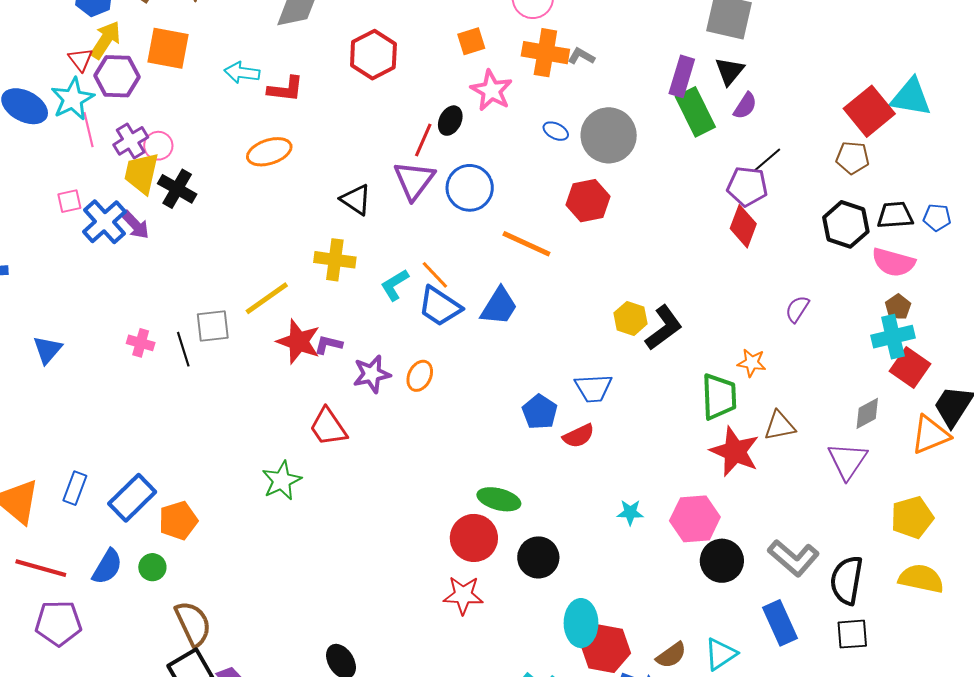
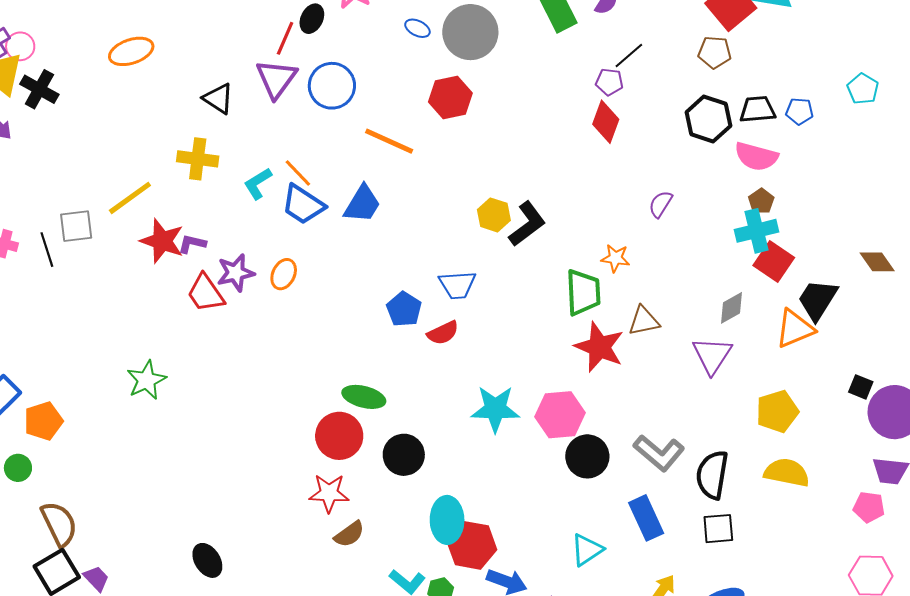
purple pentagon: (747, 186) -> (609, 82), size x0.7
red trapezoid: (328, 427) -> (206, 293), moved
cyan star: (630, 512) -> (495, 409), size x1.8
brown semicircle: (671, 655) -> (349, 534), moved

